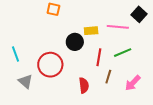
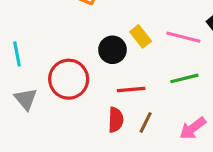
yellow rectangle: (91, 31) -> (141, 36), turned 48
red line: (99, 57) -> (131, 89), moved, turned 66
brown line: (108, 77) -> (146, 122), moved

